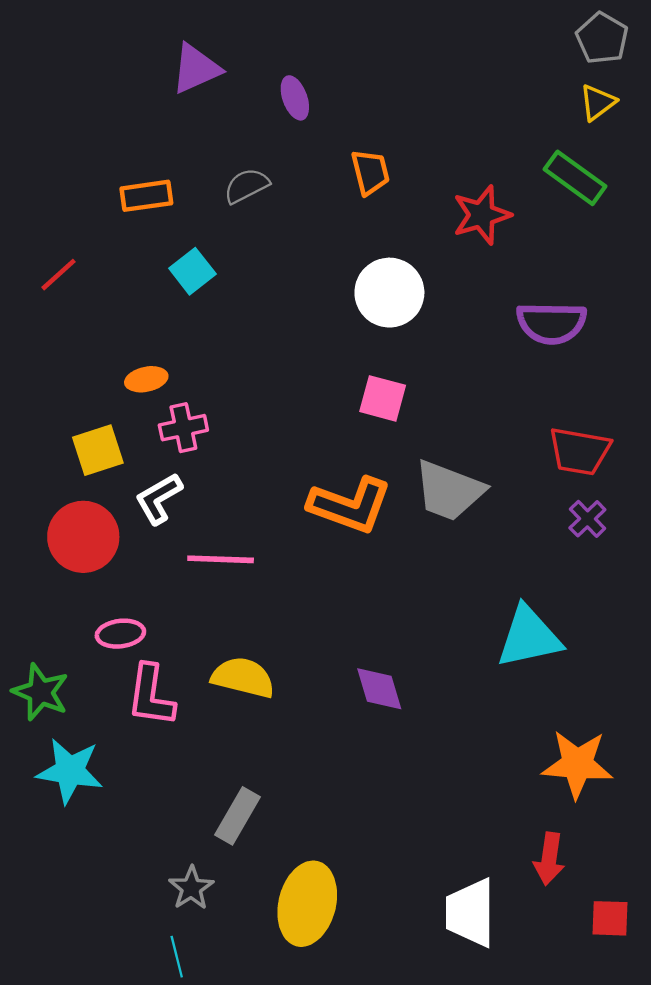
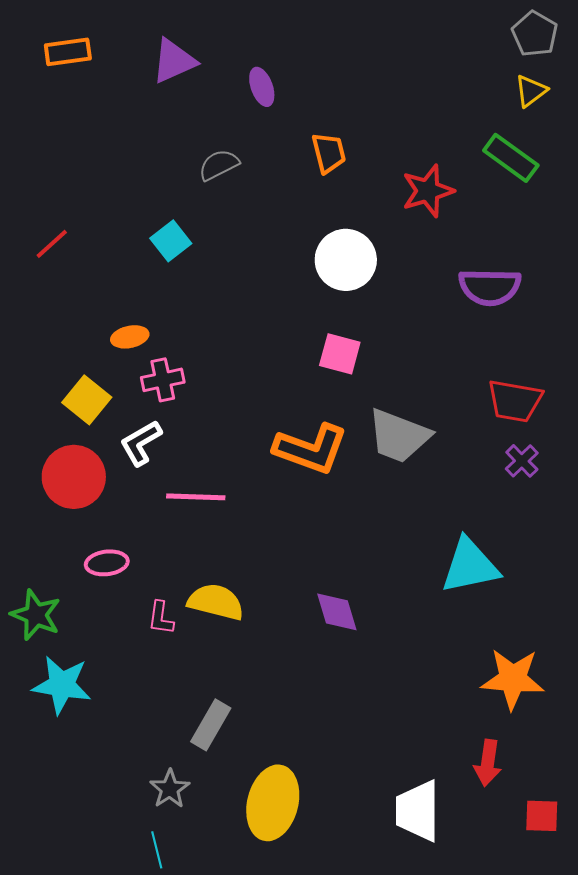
orange rectangle: (146, 196) -> (68, 52), moved
yellow square: (98, 450) -> (87, 400), turned -33
pink L-shape: (151, 695) -> (161, 618), moved, size x0.6

